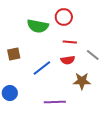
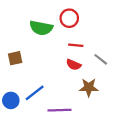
red semicircle: (68, 60) -> (74, 65), turned 32
blue line: (42, 68) -> (35, 93), moved

